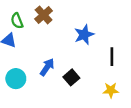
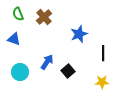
green semicircle: (17, 21) -> (18, 14), moved

